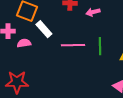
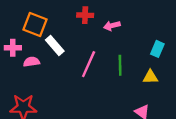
pink line: (73, 45) -> (89, 64), turned -65

